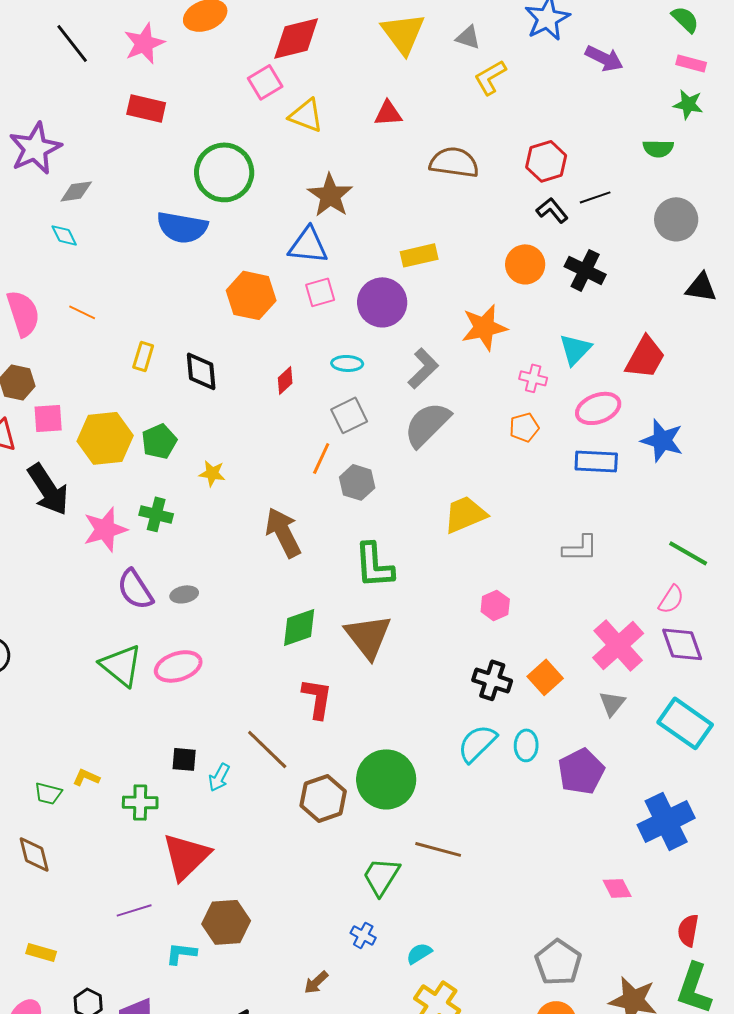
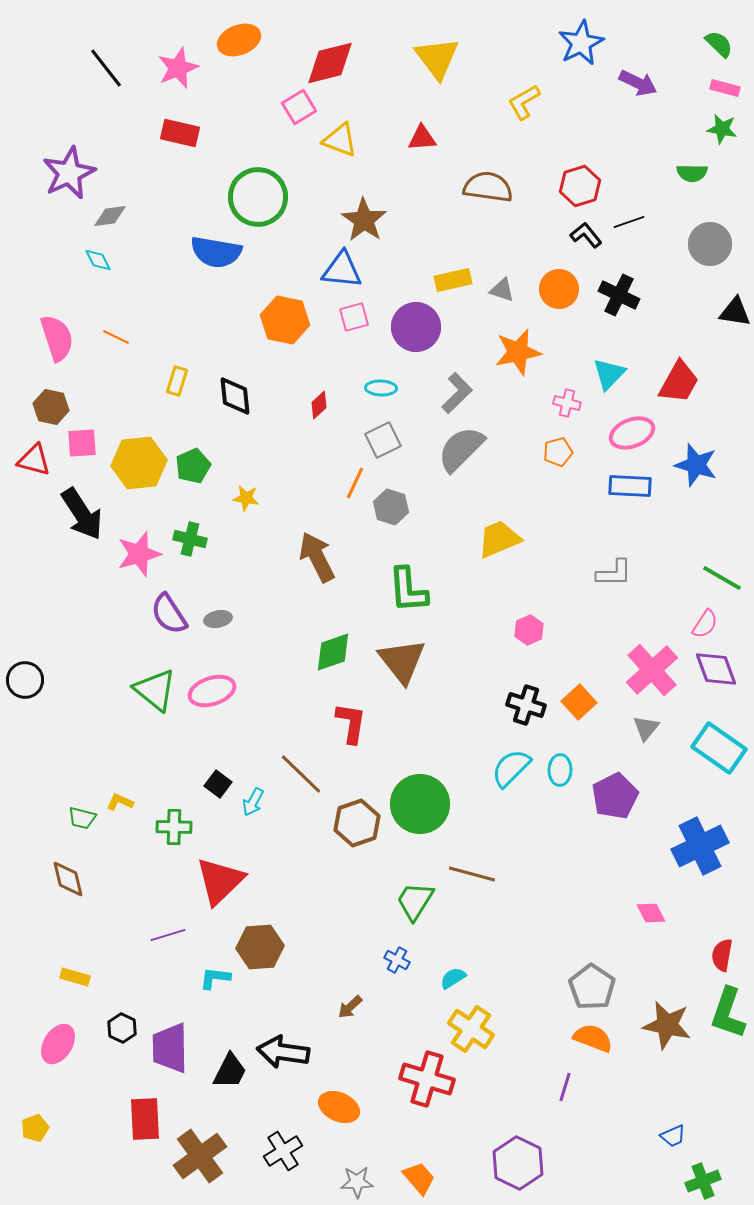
gray triangle: (468, 37) -> (502, 290), moved
black square: (184, 759) -> (218, 784), turned 32

